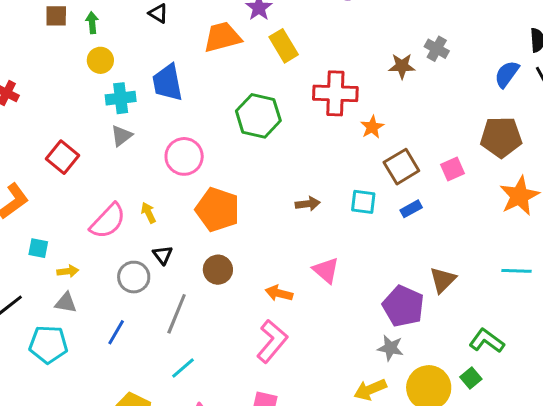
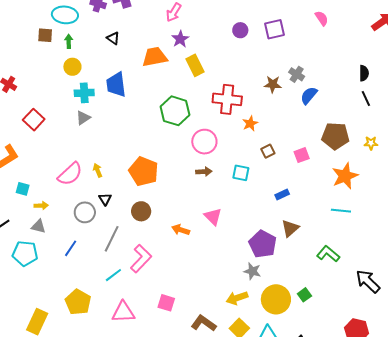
blue semicircle: (507, 74) -> (309, 95), moved
pink circle: (184, 156) -> (204, 142), moved
red square: (62, 157) -> (34, 120), moved
brown square: (401, 167) -> (268, 151), size x0.6
blue rectangle: (411, 209) -> (282, 195), moved
cyan line: (516, 271) -> (341, 211), moved
pink L-shape: (272, 341) -> (141, 258), moved
green L-shape: (487, 341) -> (328, 254), moved

